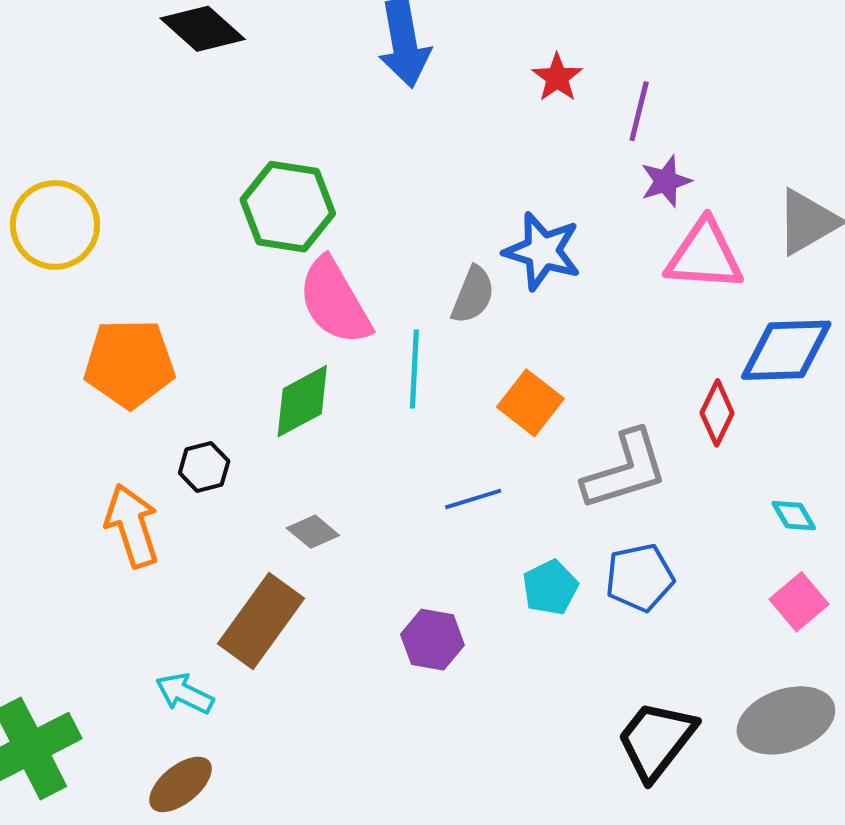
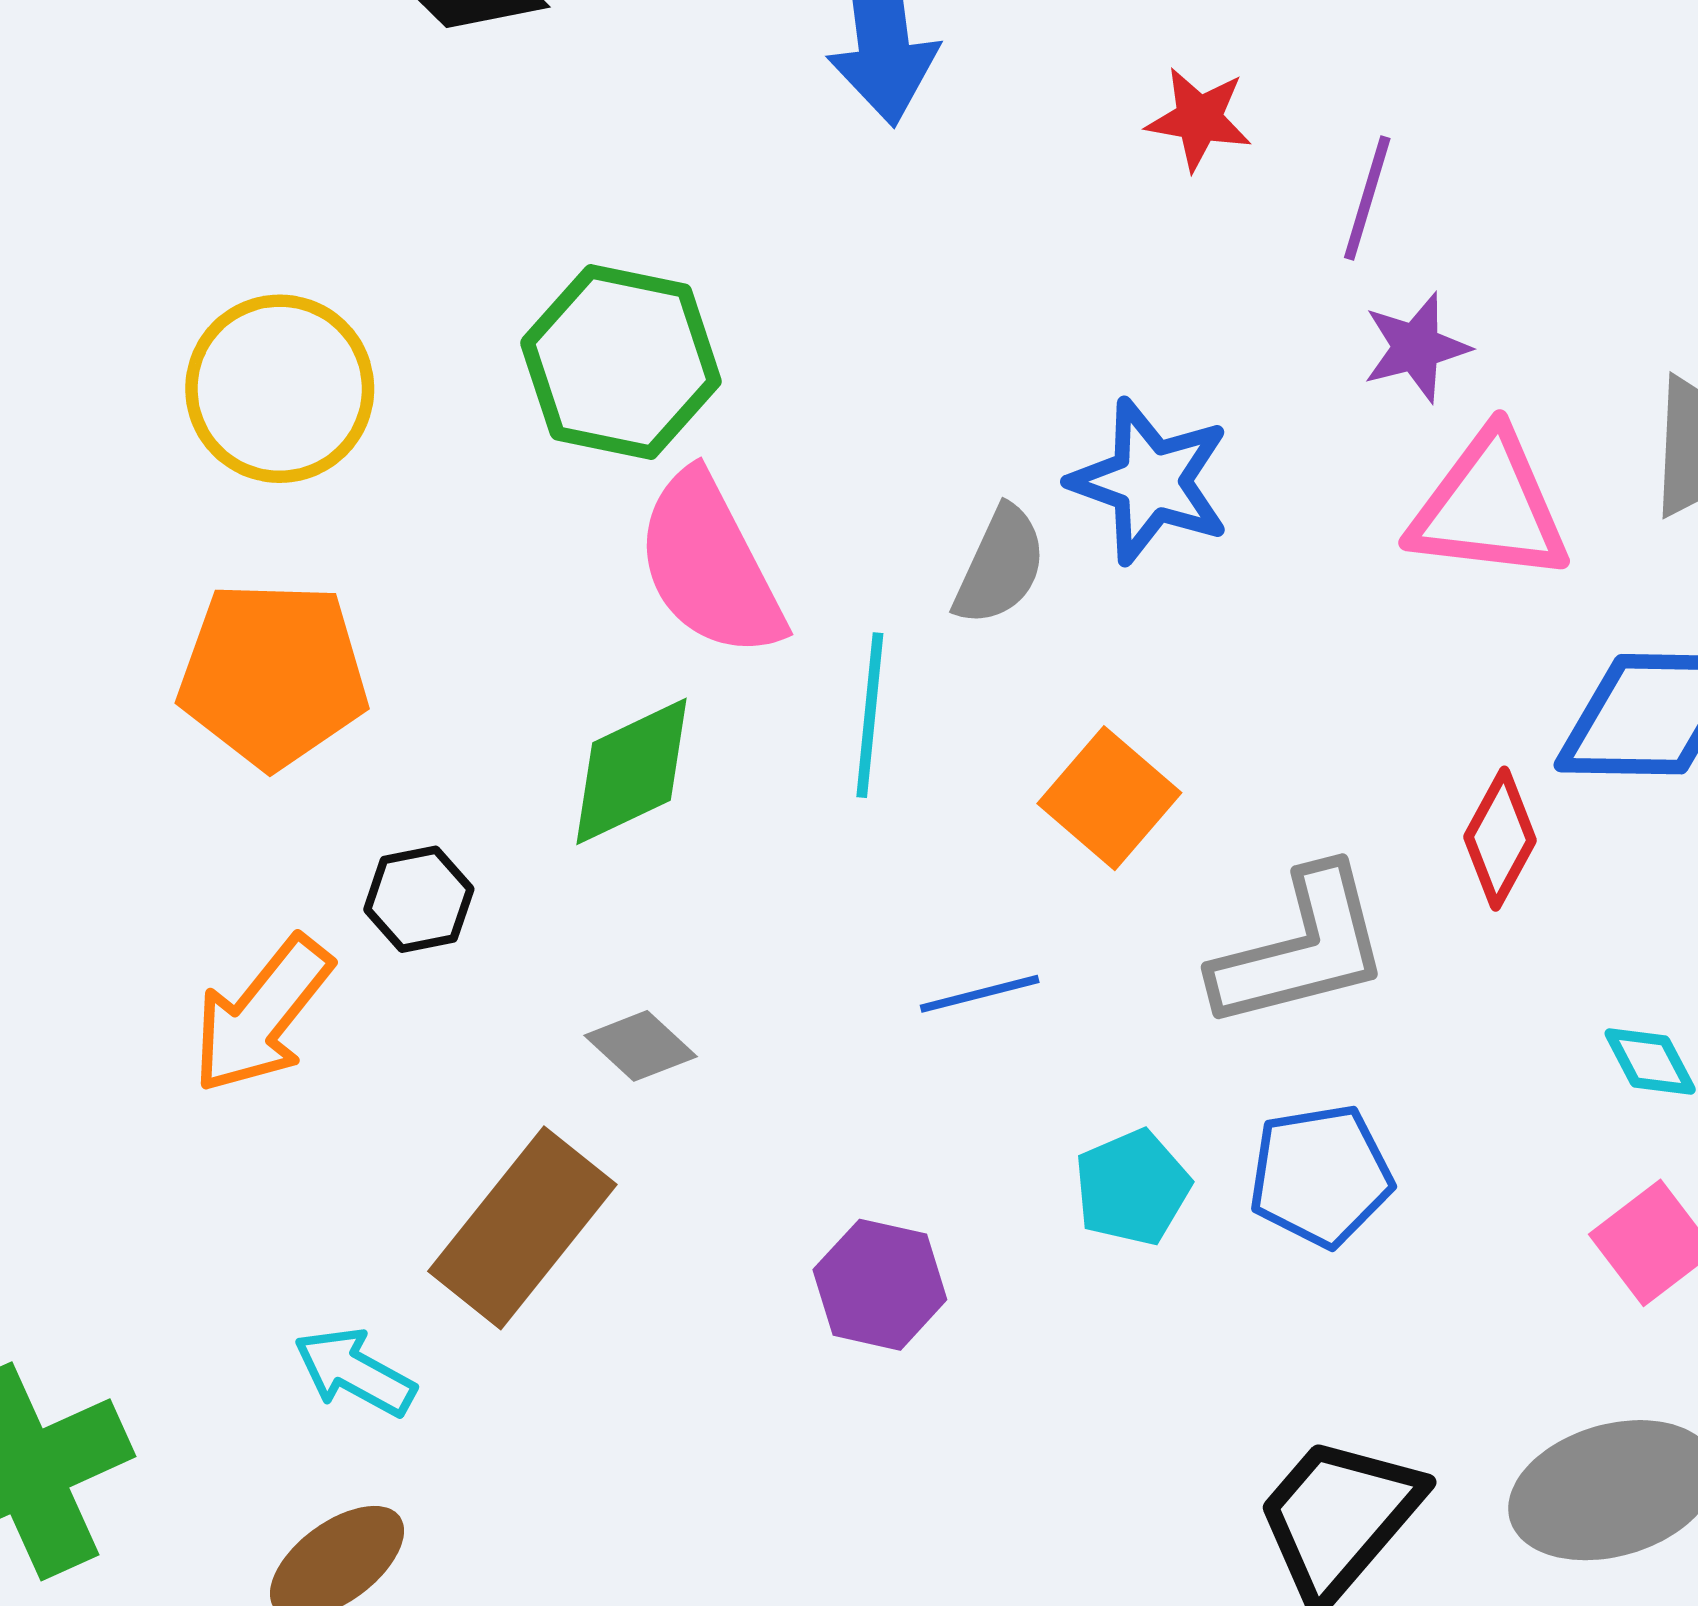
red star: (557, 78) -> (1199, 119), turned -30
yellow circle: (55, 225) -> (280, 389), moved
orange arrow: (132, 526) -> (262, 1015), turned -126

